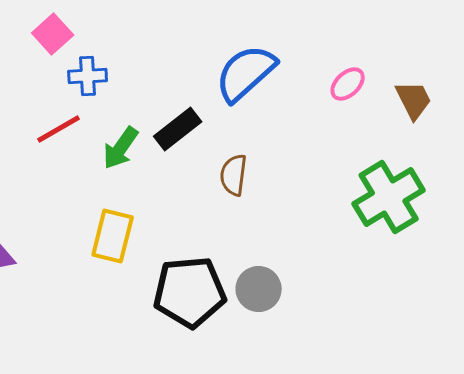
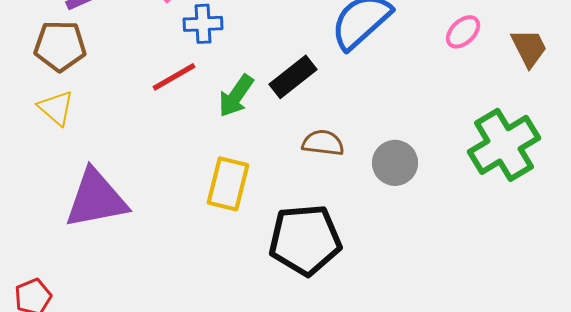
brown semicircle: (234, 175) -> (323, 143), moved, turned 90
gray circle: (259, 289) -> (395, 163), moved

